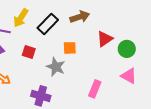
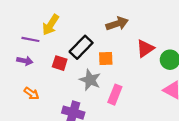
black rectangle: (48, 24) -> (81, 47), moved
pink rectangle: (95, 89) -> (115, 95), moved

